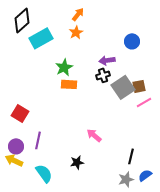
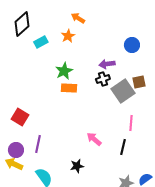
orange arrow: (78, 14) -> (78, 18), turned -96
orange star: (76, 32) -> (68, 36), moved
cyan rectangle: (41, 38) -> (41, 42), size x0.6
brown square: (139, 86) -> (139, 82), moved
pink line: (144, 102) -> (131, 123), moved, turned -56
black line: (131, 156) -> (123, 147), moved

